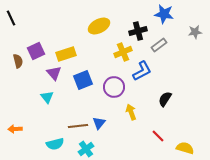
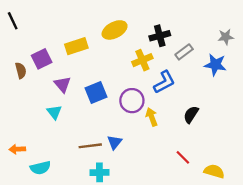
blue star: (164, 14) -> (215, 65), moved
yellow rectangle: (66, 54) -> (76, 46), moved
yellow arrow: (131, 112) -> (152, 117), moved
cyan semicircle: (55, 144) -> (40, 168), moved
cyan cross: (86, 149) -> (99, 172), turned 35

